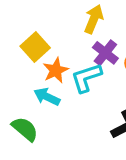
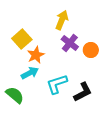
cyan L-shape: (86, 78) -> (57, 84), moved
cyan arrow: (47, 97) -> (30, 73), turned 126

